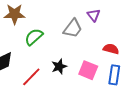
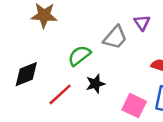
green semicircle: (34, 37) -> (79, 56), moved
pink square: (88, 70) -> (134, 106), moved

